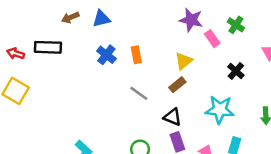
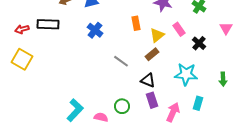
pink rectangle: (212, 39) -> (179, 29), moved
red arrow: (16, 54) -> (22, 29), turned -32
orange rectangle: (136, 55) -> (136, 23), moved

